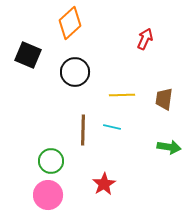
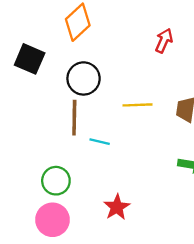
cyan line: (112, 127) -> (100, 142), moved
brown line: (83, 130) -> (74, 118), moved

